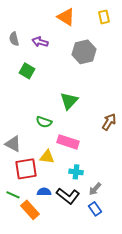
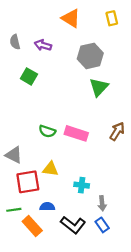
green triangle: (69, 101) -> (99, 87), moved
pink rectangle: (68, 142) -> (76, 133), moved
gray arrow: (95, 189) -> (102, 203), turned -48
green line: (13, 195) -> (14, 210), turned -32
black L-shape: (68, 196) -> (73, 225), moved

